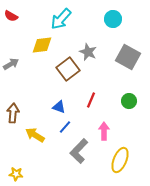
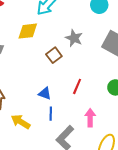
brown square: (68, 69) -> (54, 55), size x0.7
blue line: (65, 127) -> (51, 114), turned -40

